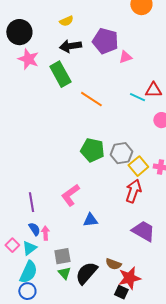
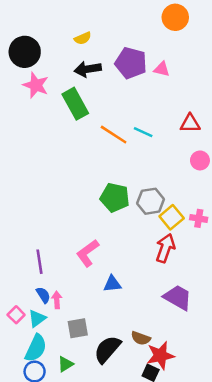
pink triangle: (125, 57) -> (162, 69), moved, turned 32
cyan line: (137, 97) -> (143, 132), moved
green triangle: (64, 273) -> (65, 364), moved, turned 40

